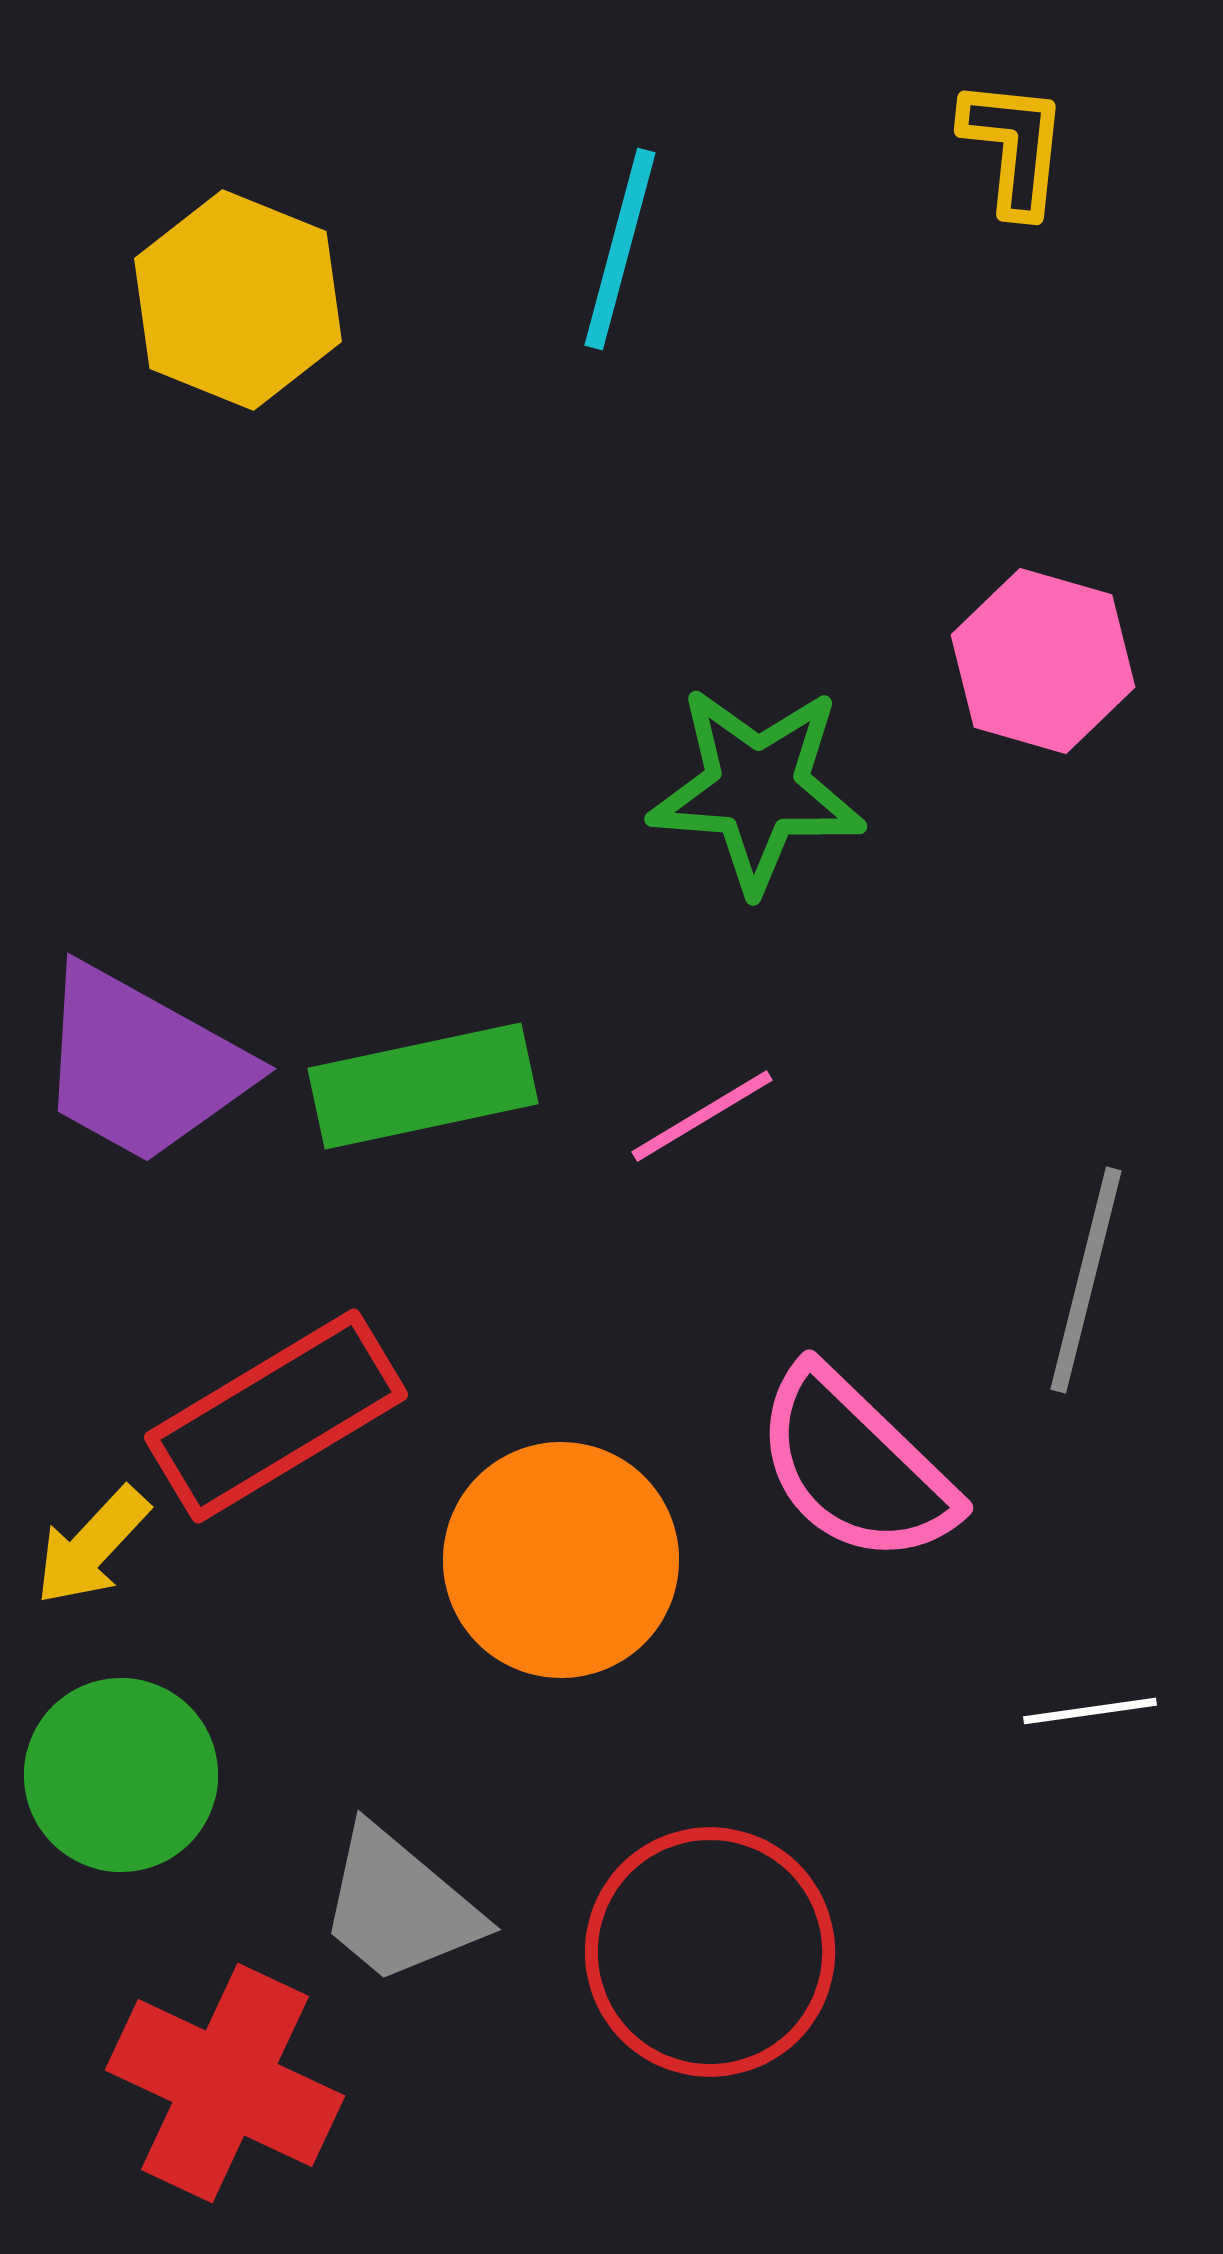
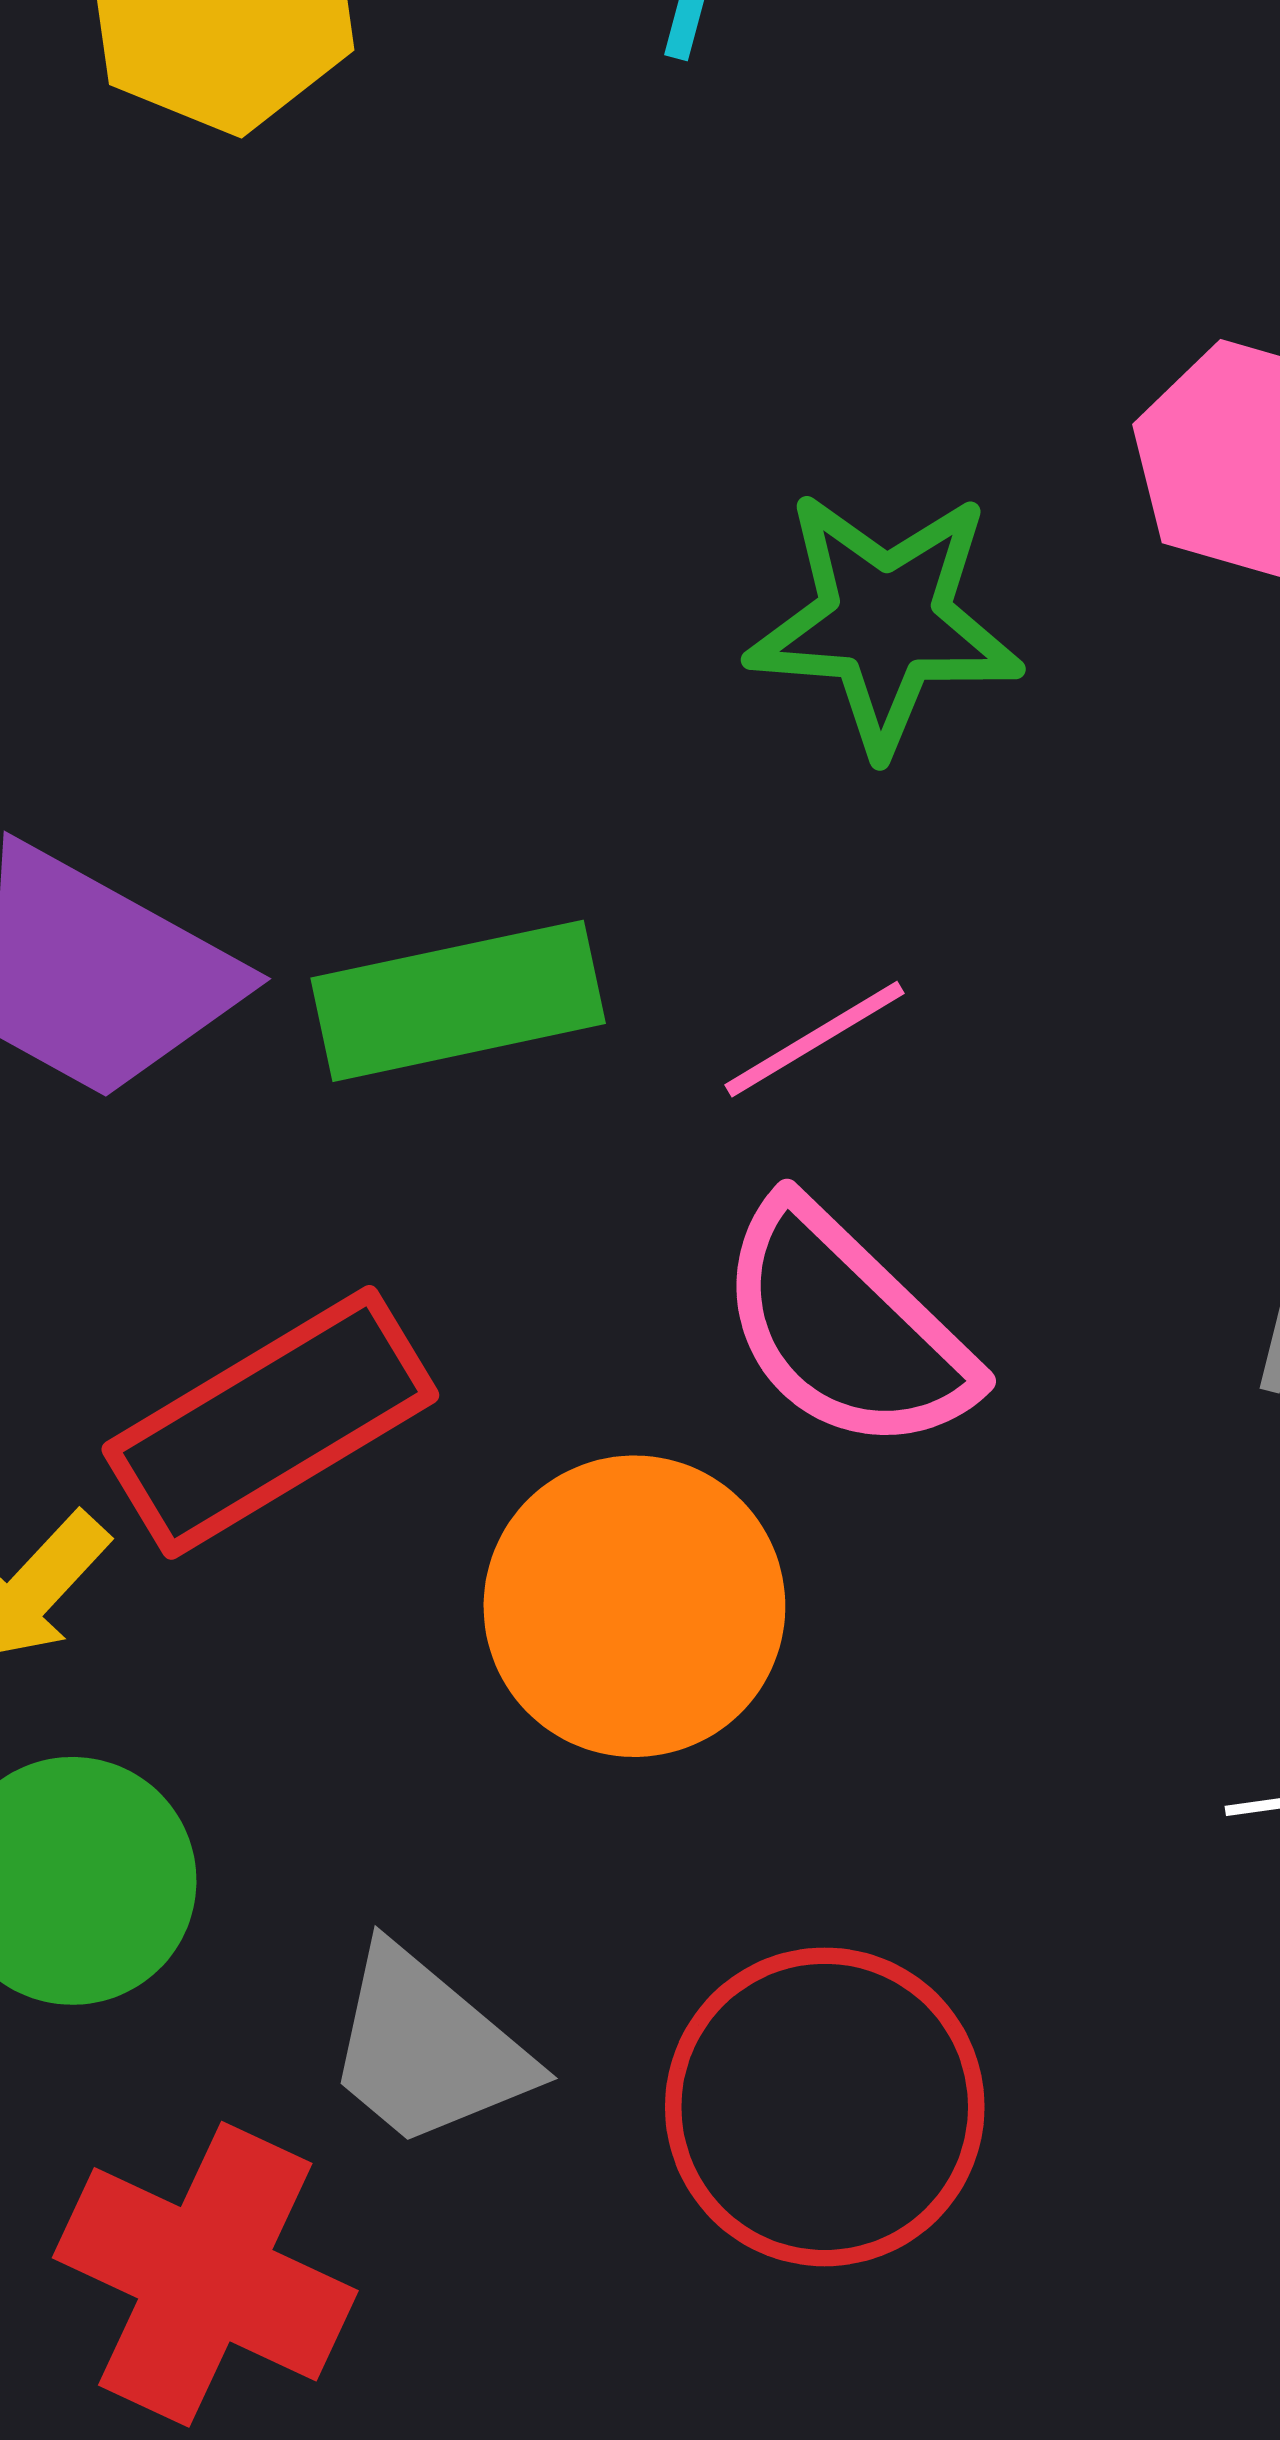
pink semicircle: (855, 1466) -> (845, 1328), moved

